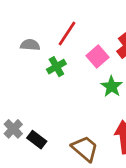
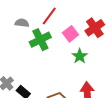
green cross: (56, 67) -> (40, 40), size x1.5

